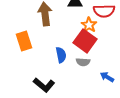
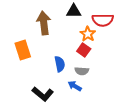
red square: (85, 41) -> (84, 50), size x0.6
blue arrow: (107, 77) -> (75, 86), moved

